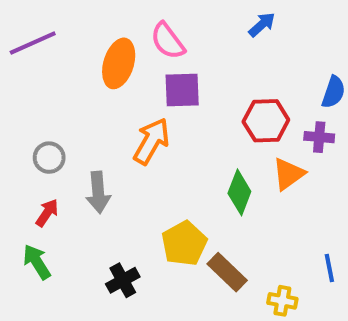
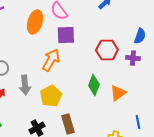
orange triangle: (288, 174) -> (118, 93), moved
yellow pentagon: (184, 243) -> (51, 96), moved
brown rectangle: (227, 272) -> (68, 124), moved, turned 30

